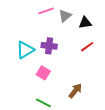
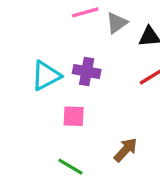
pink square: (43, 73) -> (74, 116), turned -32

